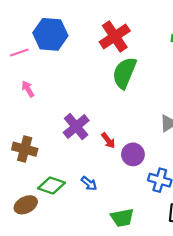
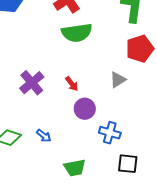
green semicircle: (124, 73) -> (77, 33), turned -120
red arrow: (108, 140) -> (72, 84), moved

